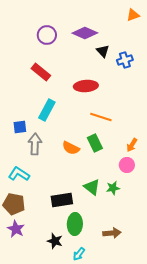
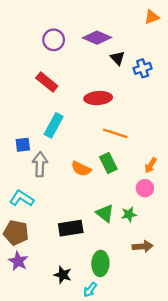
green ellipse: (75, 224) -> (100, 263), moved
brown arrow: (112, 233) -> (143, 246), moved

